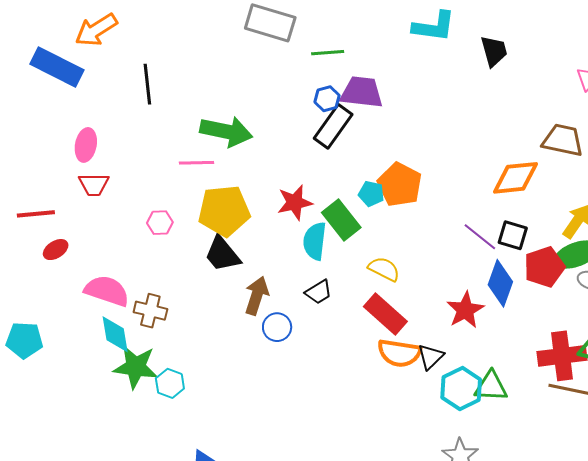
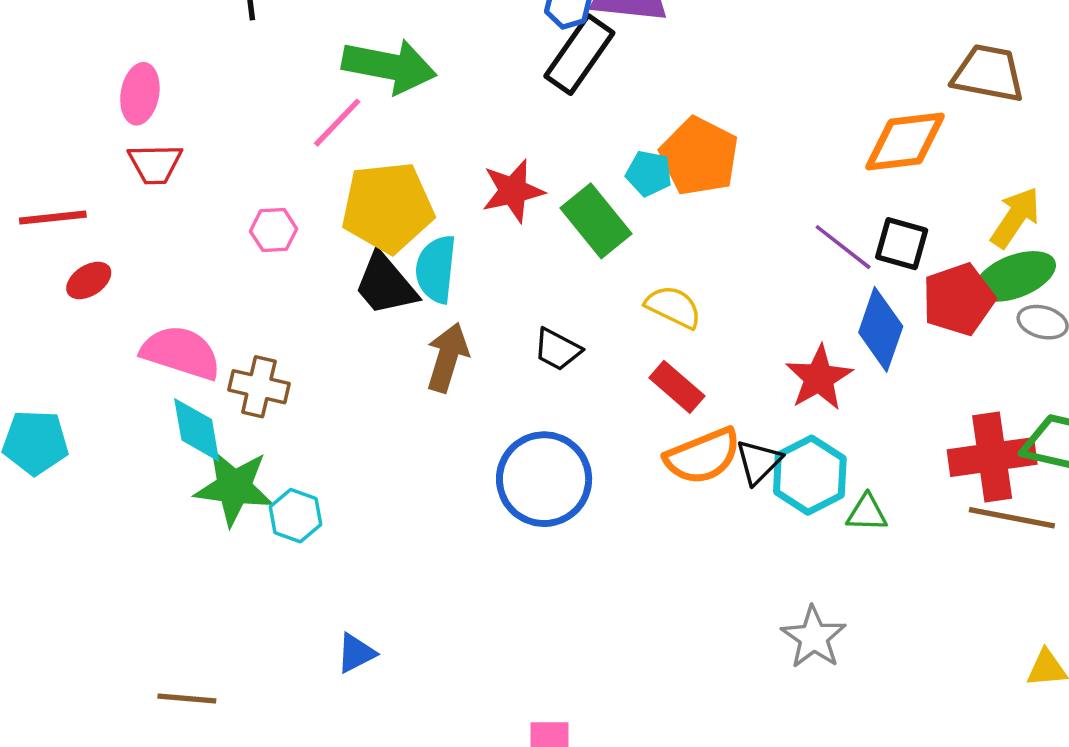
pink line: (196, 163) -> (337, 123), turned -44
cyan semicircle: (315, 241) -> (436, 269), moved
black trapezoid: (319, 292) -> (557, 349), turned 60
red rectangle: (385, 314) -> (677, 387), size x0.7
blue circle: (277, 327) -> (544, 479), moved, size x1.8
orange semicircle: (399, 353) -> (703, 456), turned -30
green triangle: (491, 386) -> (867, 513), size x0.7
cyan hexagon: (461, 389) -> (810, 475), moved

